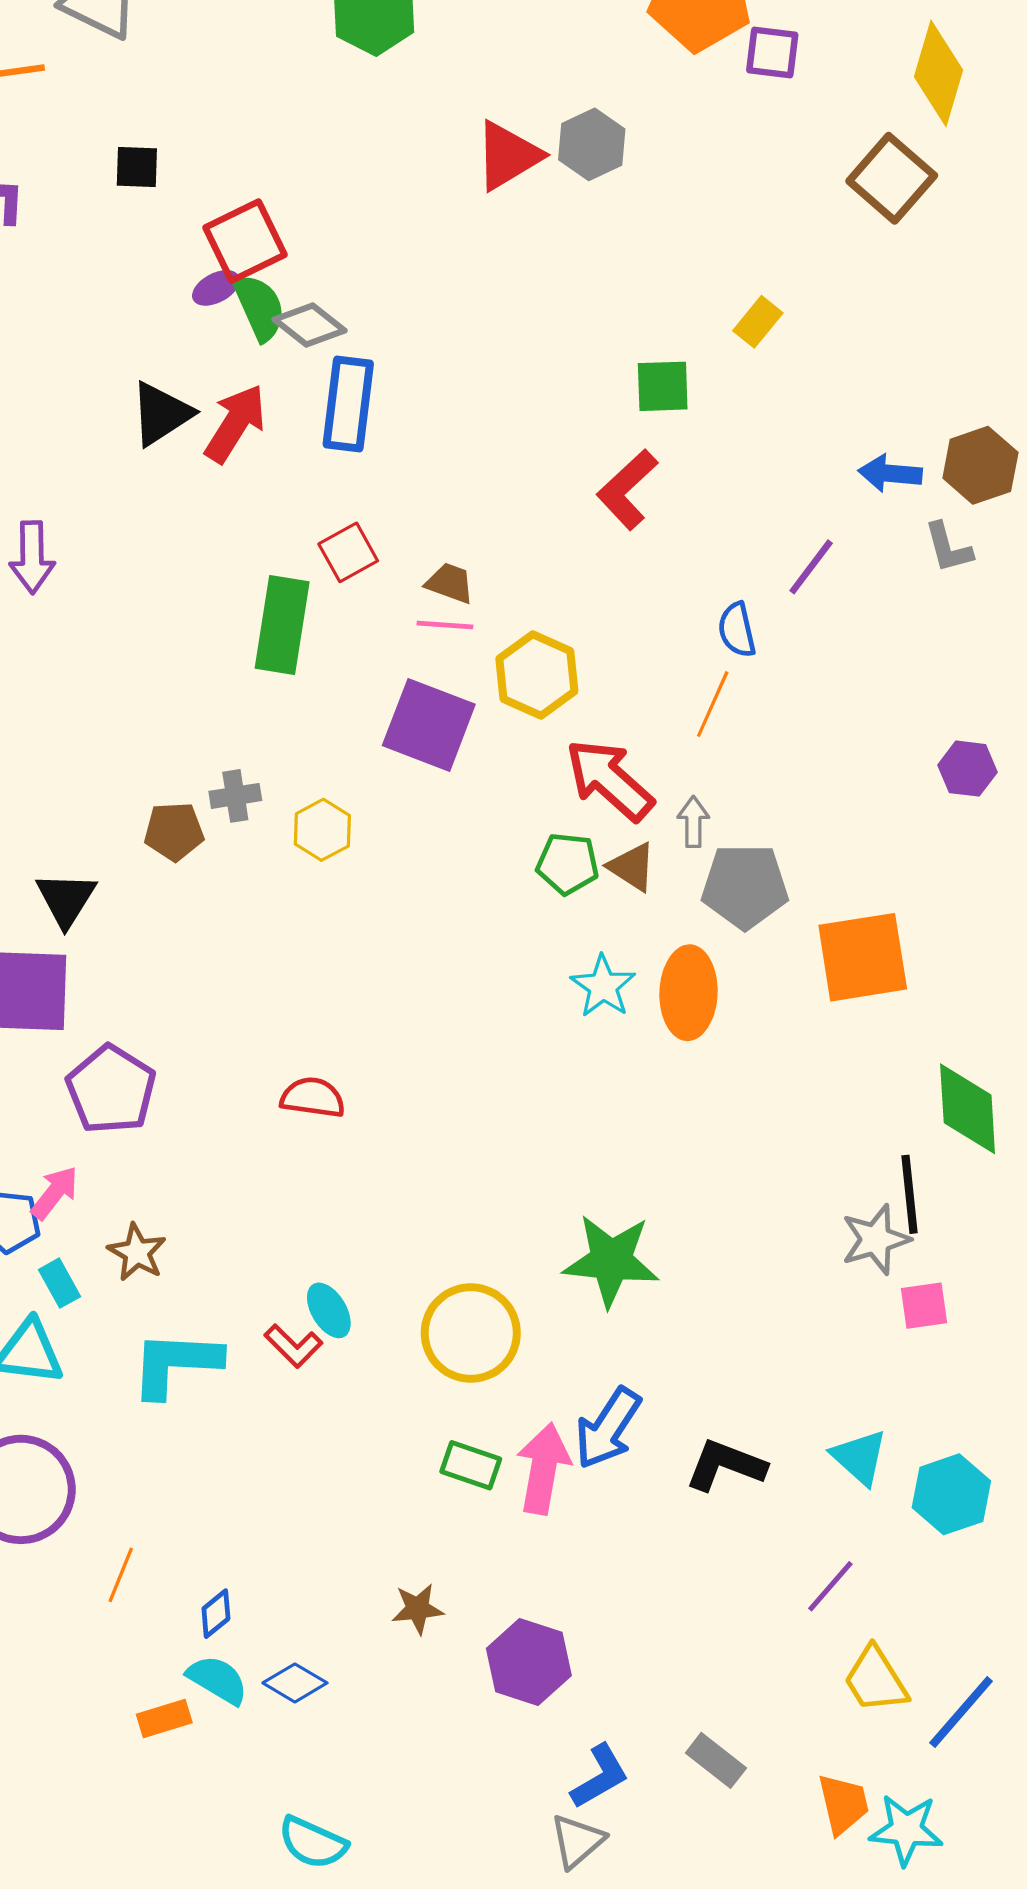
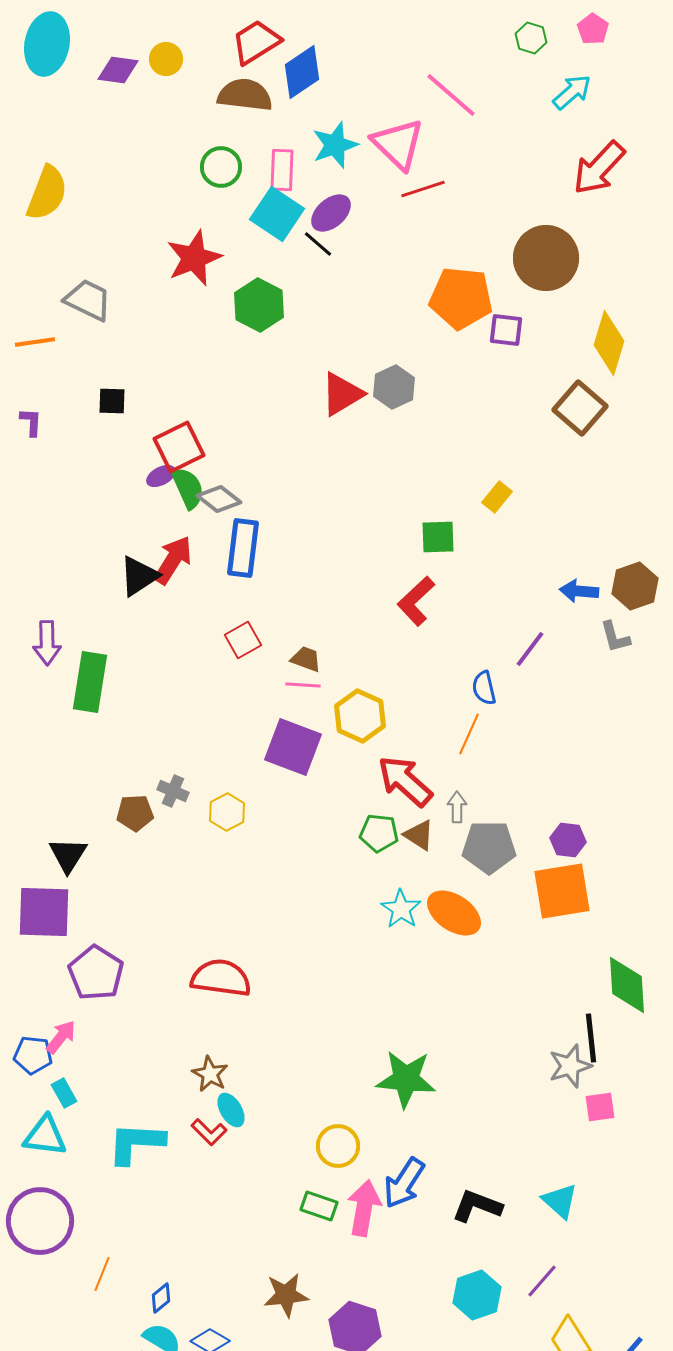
black triangle: (161, 414) -> (139, 576), moved
green rectangle: (282, 625) -> (90, 682), moved
purple hexagon: (968, 769) -> (568, 840), moved
gray cross: (235, 796) -> (173, 791), turned 32
orange ellipse: (689, 993) -> (454, 913), turned -58
red semicircle: (313, 1098) -> (221, 978), size x1.5
brown star: (137, 1252) -> (210, 1074), moved
yellow circle: (471, 1333) -> (338, 1146), moved, size x0.7
cyan hexagon: (951, 1494) -> (477, 1295), moved
brown star: (418, 1609) -> (286, 1295), size x1.4

